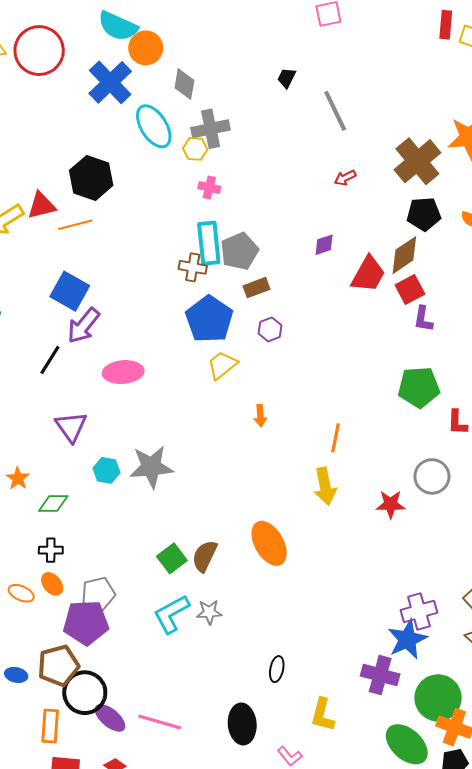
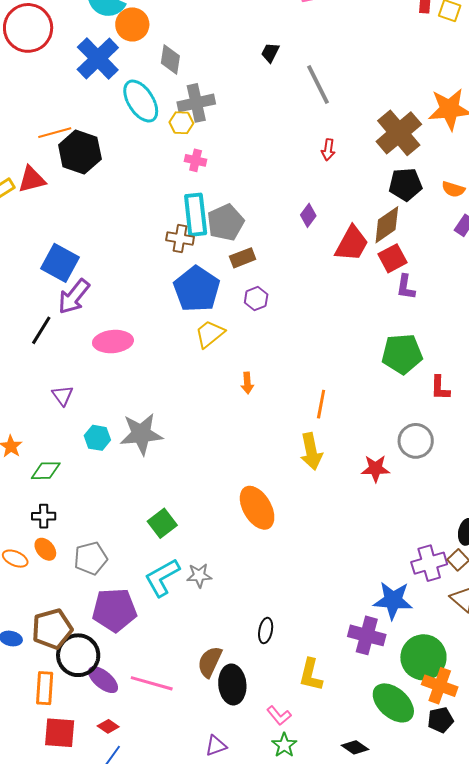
red arrow: (345, 178) -> (328, 150), turned -55
orange line: (75, 225) -> (55, 133), moved
purple diamond: (324, 245) -> (308, 215), turned -35
purple triangle: (71, 427) -> (63, 395), size x0.7
brown semicircle: (205, 556) -> (210, 662), moved
purple cross: (419, 611) -> (429, 563), moved
purple pentagon: (86, 623) -> (114, 610), moved
blue star: (407, 639) -> (393, 600), turned 30

